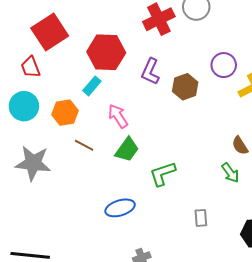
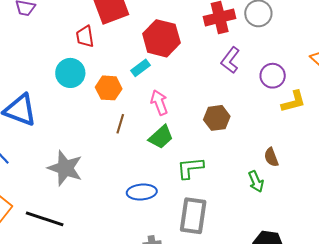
purple L-shape: (150, 72) -> (230, 60), moved
brown hexagon: (185, 87) -> (217, 118), moved
brown line: (84, 145) -> (120, 124), turned 66
gray star: (33, 163) -> (65, 168), moved
gray rectangle: (201, 218) -> (193, 216), moved, size x2.0

